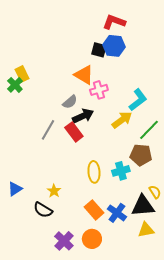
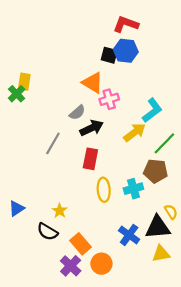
yellow rectangle: (22, 74) -> (24, 82), turned 35
red rectangle: (74, 132) -> (90, 159), moved, turned 48
orange rectangle: (94, 210) -> (81, 244), moved

